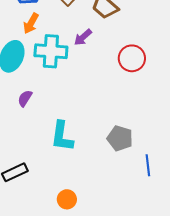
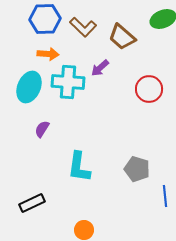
orange arrow: (31, 23) -> (48, 54), turned -115

